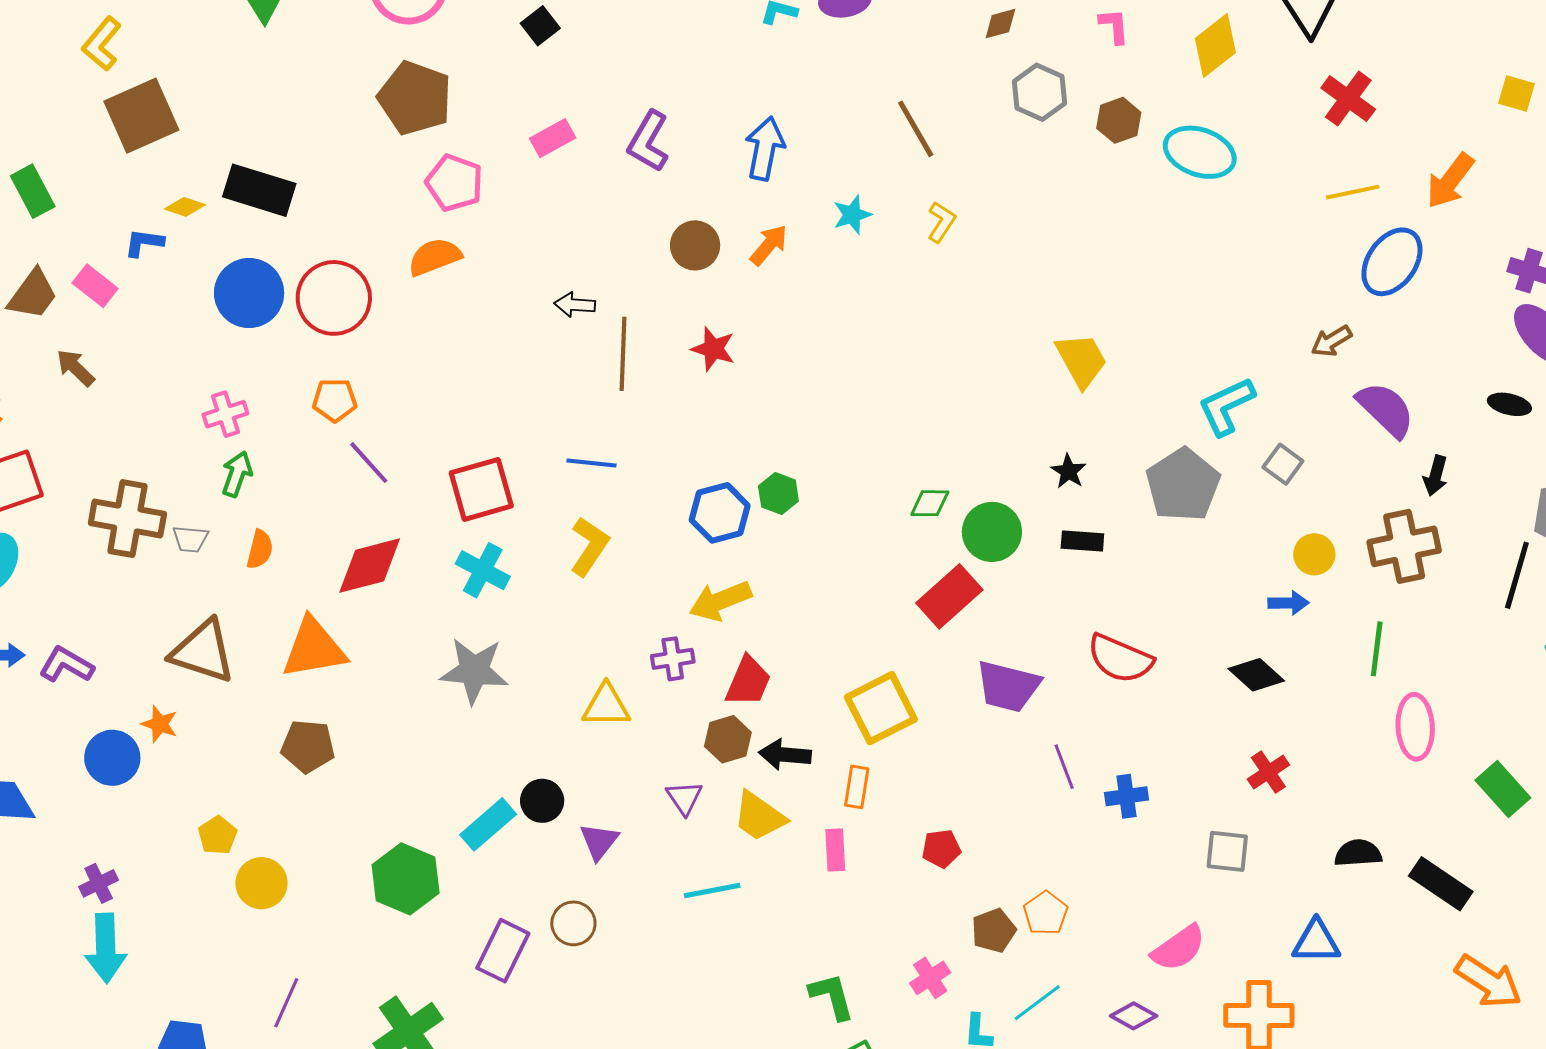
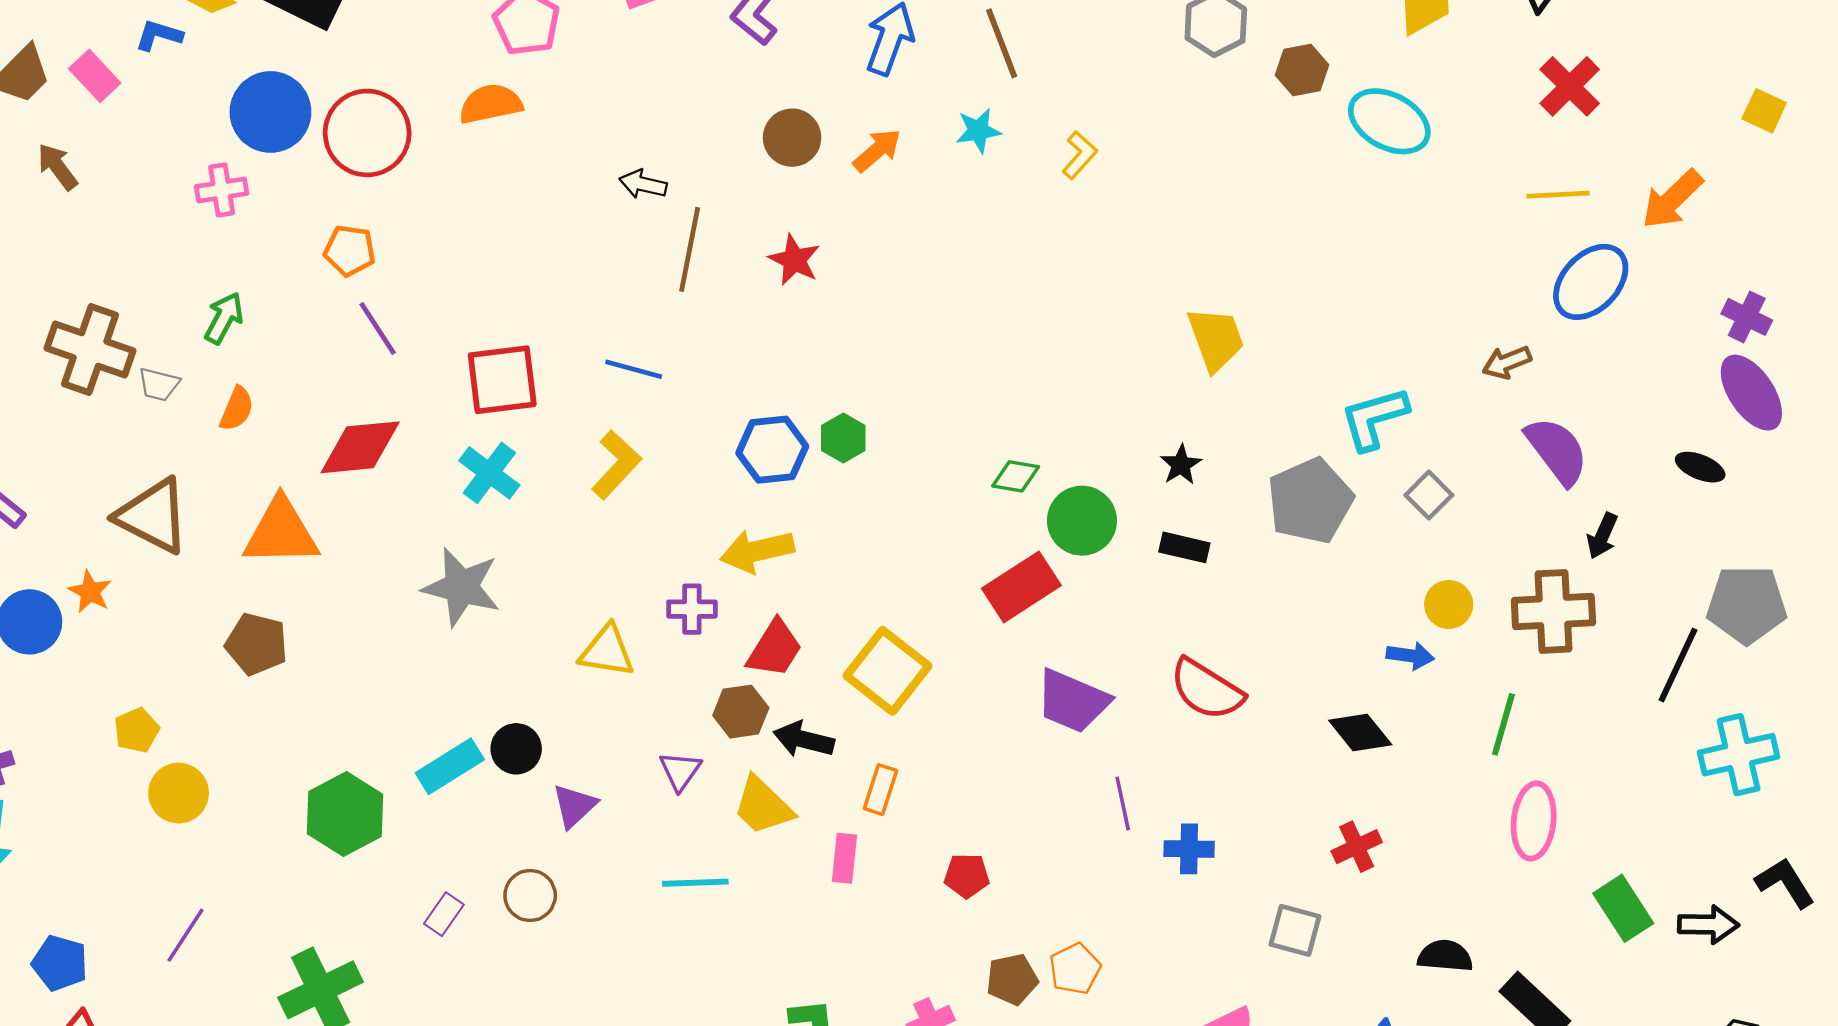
brown line: (916, 129) -> (1002, 43), moved
pink cross: (225, 414) -> (222, 190), moved
yellow square: (881, 708) -> (888, 671), moved, turned -34
purple rectangle: (503, 951) -> (444, 914), size x0.6

